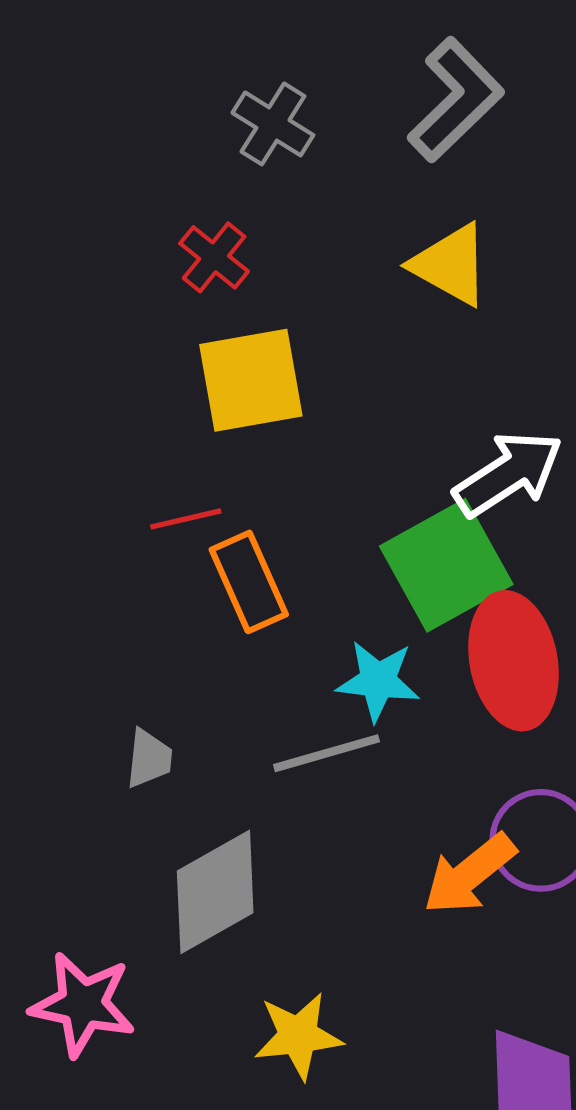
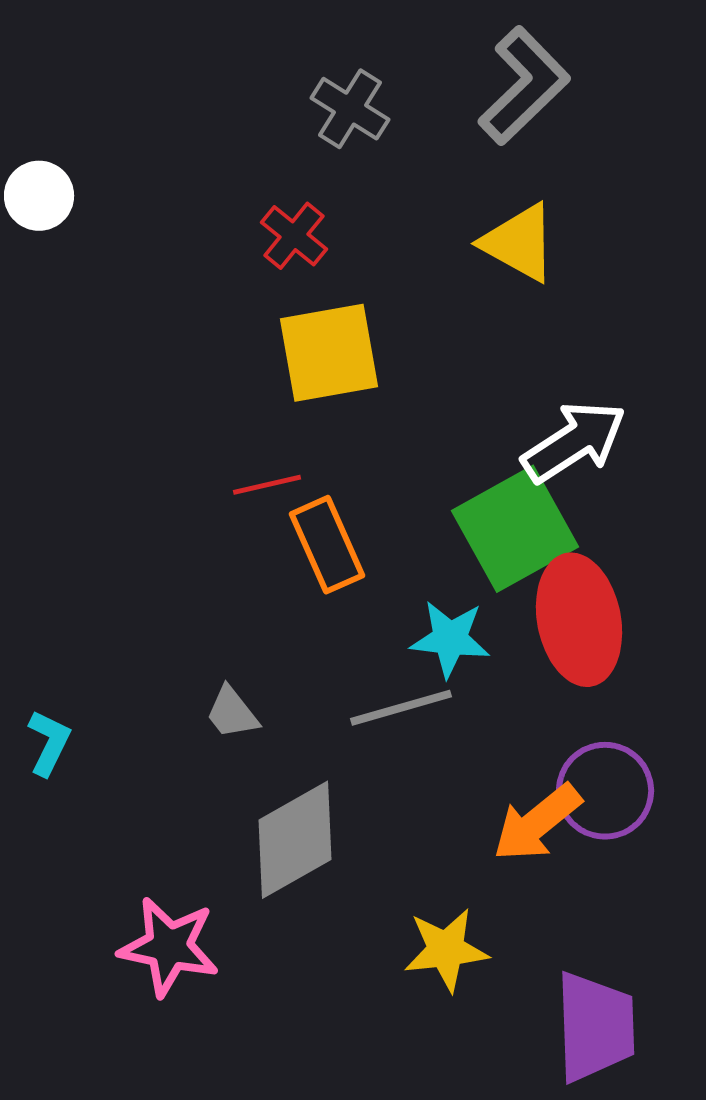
gray trapezoid: (149, 758) -> (232, 713), turned 136
yellow star: (298, 1036) -> (446, 950), moved

